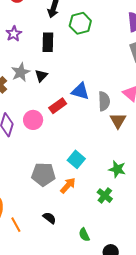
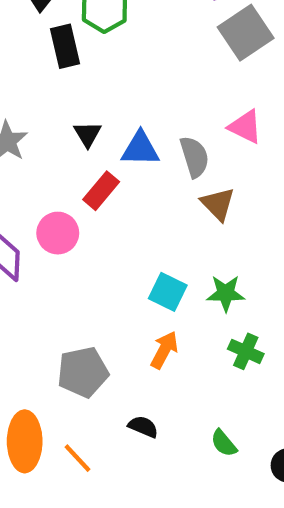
black rectangle: (48, 42) -> (65, 46), moved
black triangle: (41, 76) -> (88, 134), moved
brown triangle: (118, 121) -> (218, 204), moved
green star: (117, 169) -> (226, 293), moved
gray pentagon: (43, 174) -> (83, 372), moved

